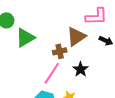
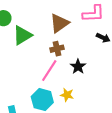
brown triangle: (76, 37) -> (59, 23), moved

